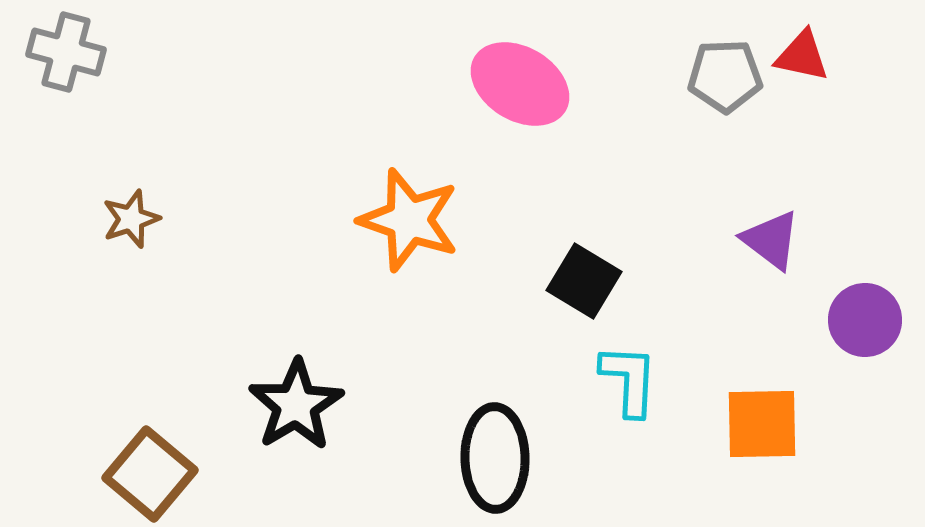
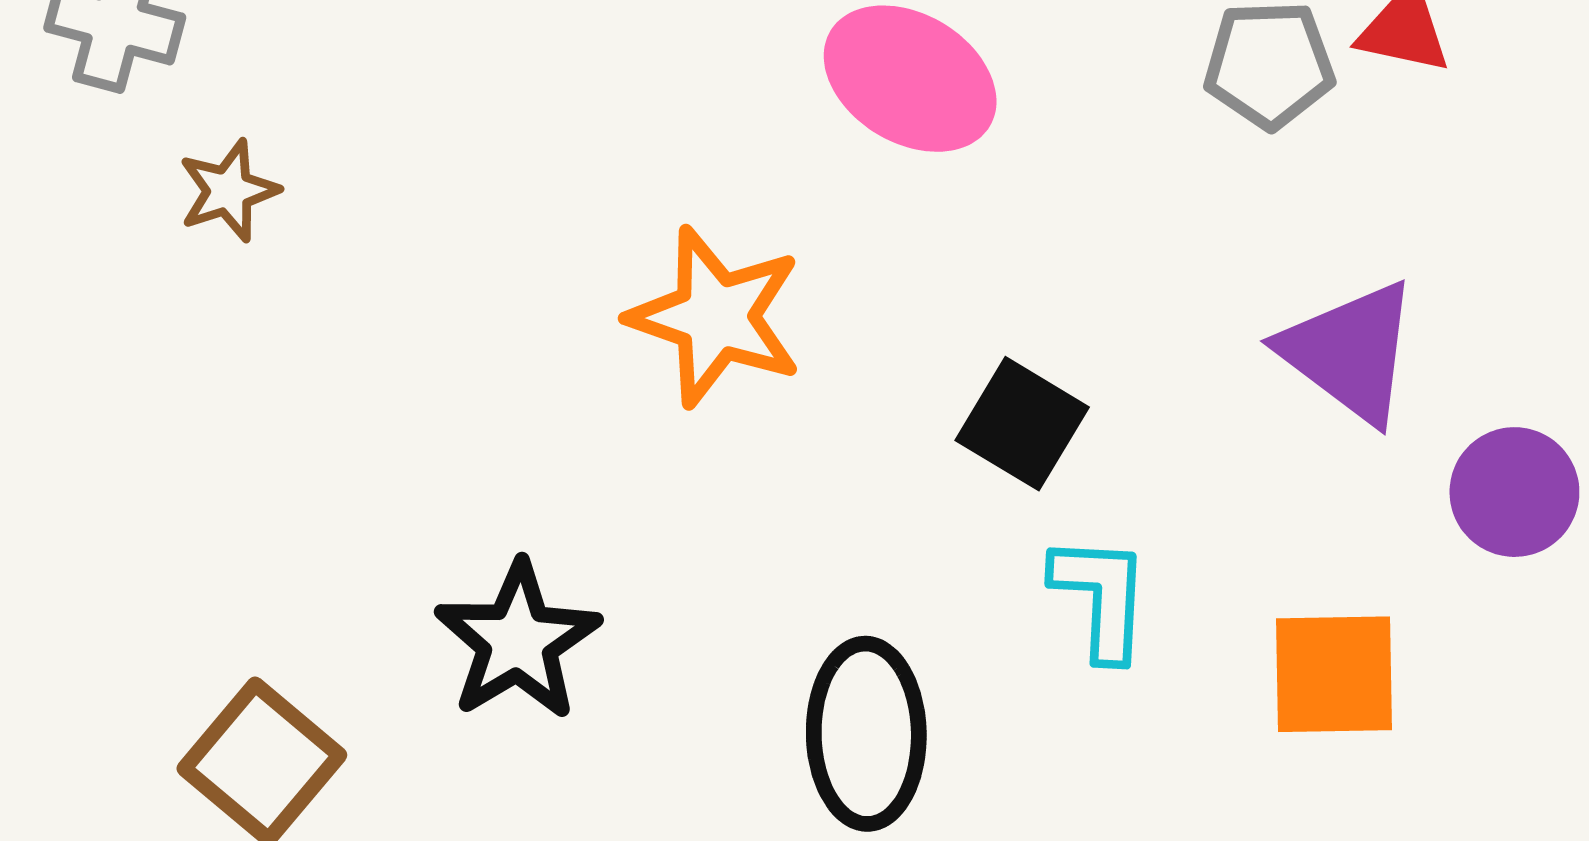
brown star: (131, 219) -> (229, 191), moved
purple triangle: (771, 240) -> (1350, 352), size x1.4

